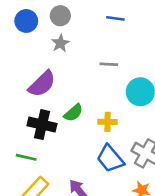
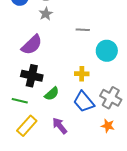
green semicircle: (73, 113) -> (52, 94), moved

